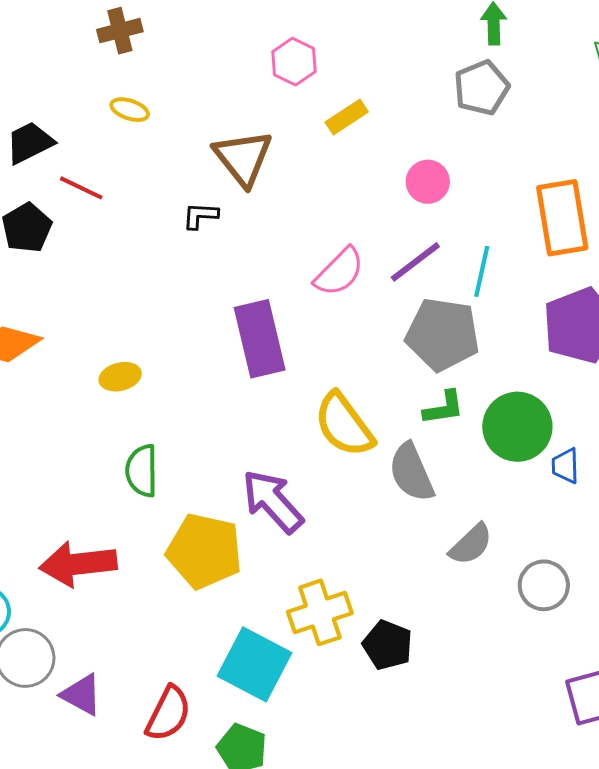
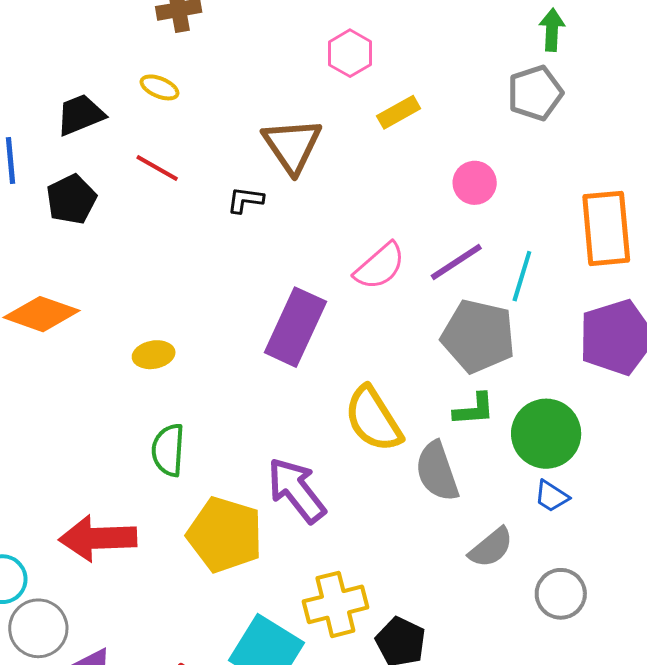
yellow ellipse: (130, 110) -> (159, 87), moved
red line: (81, 188) -> (157, 168), moved
purple rectangle: (260, 339) -> (295, 327), turned 34
blue trapezoid: (565, 466) -> (552, 496), moved, turned -60

